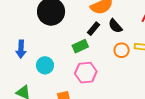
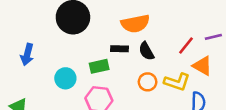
black rectangle: (93, 29) -> (120, 49), turned 40
cyan circle: (45, 65) -> (65, 78), moved

